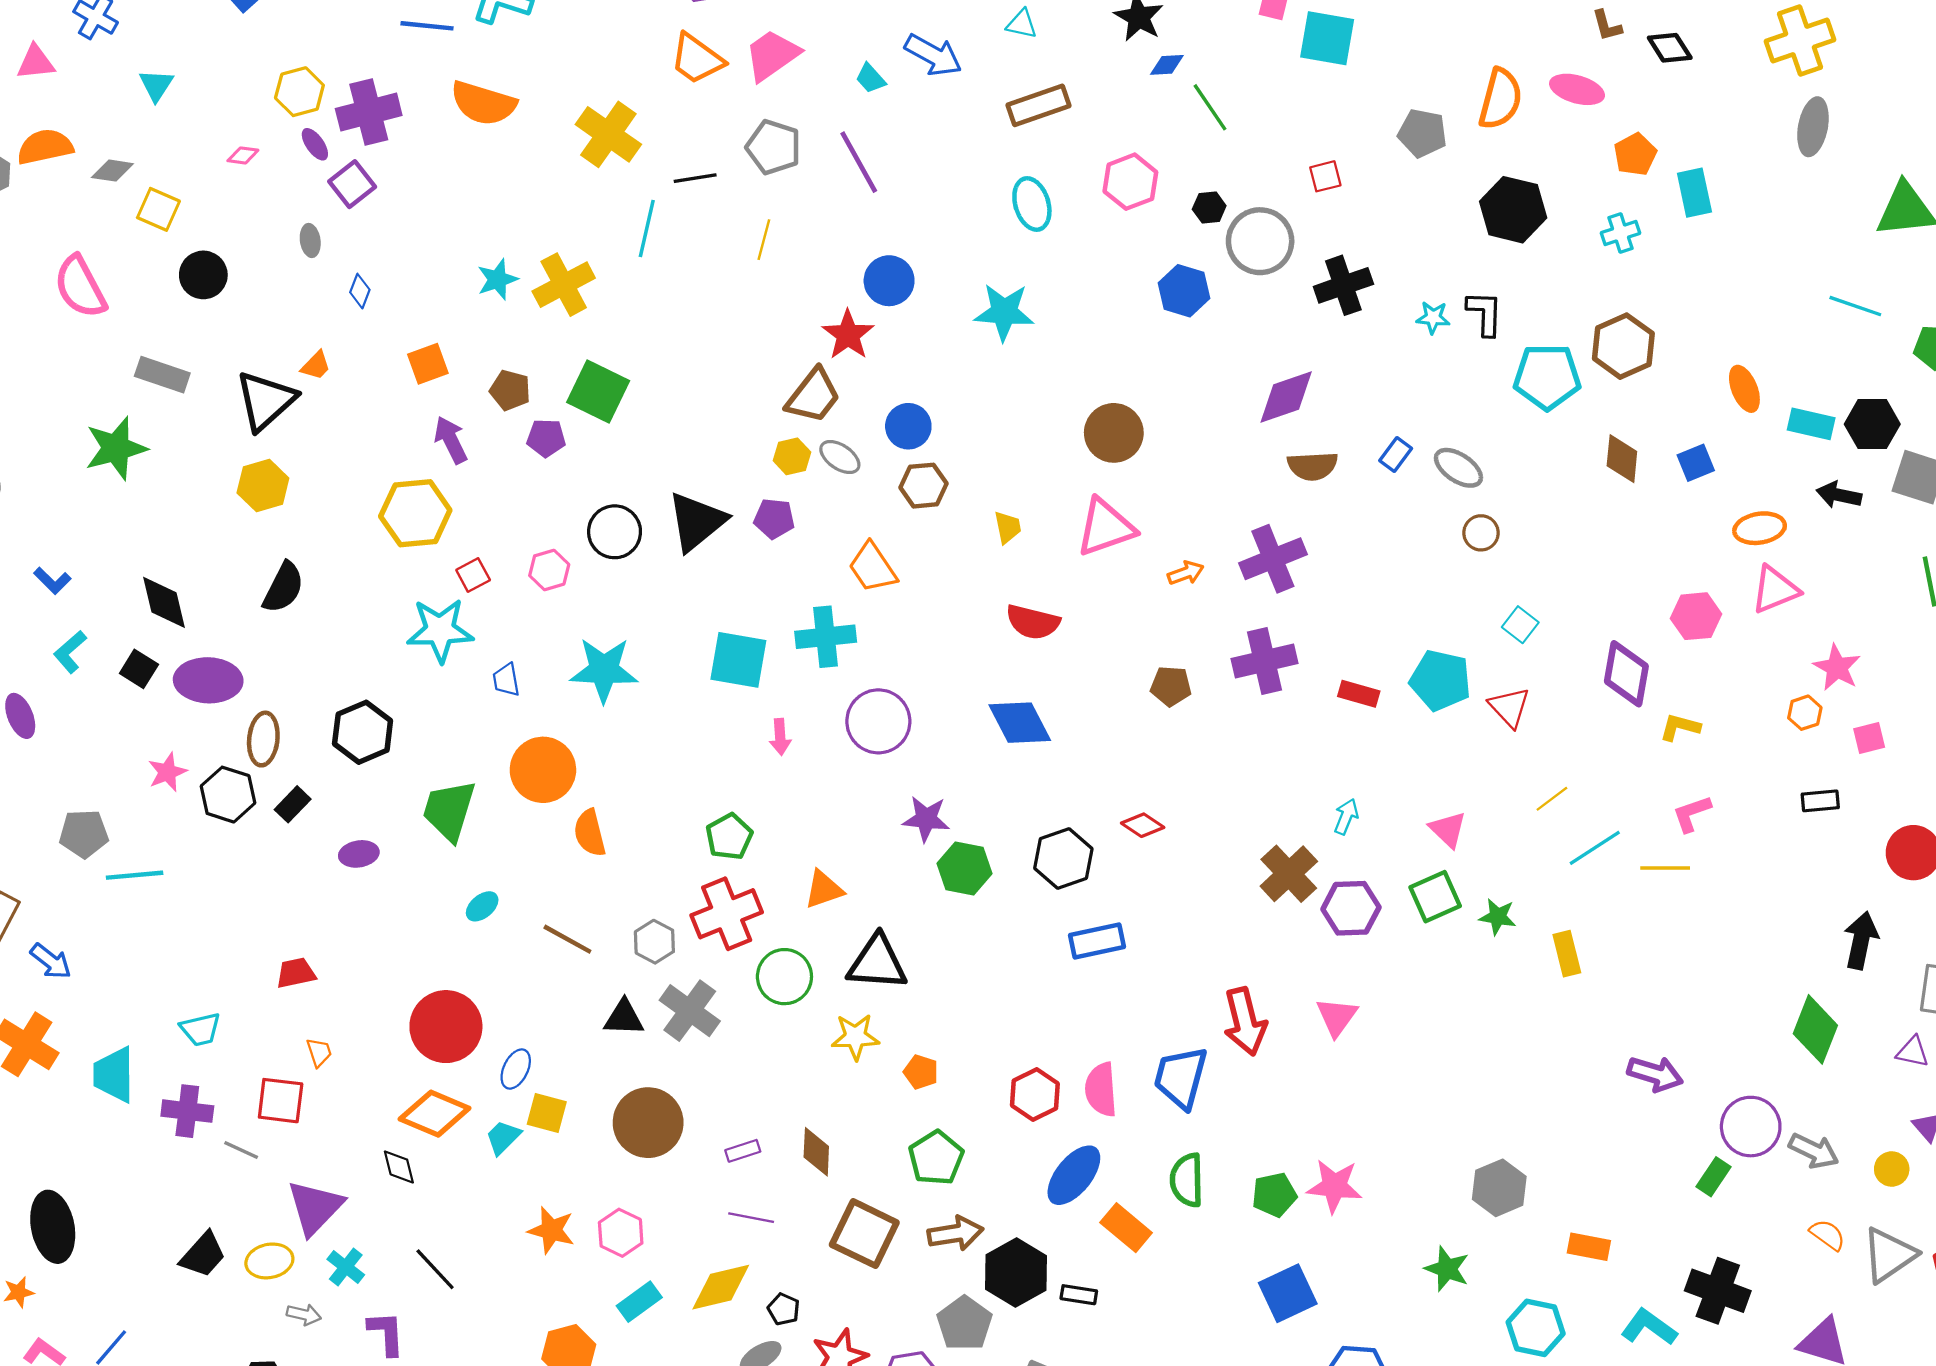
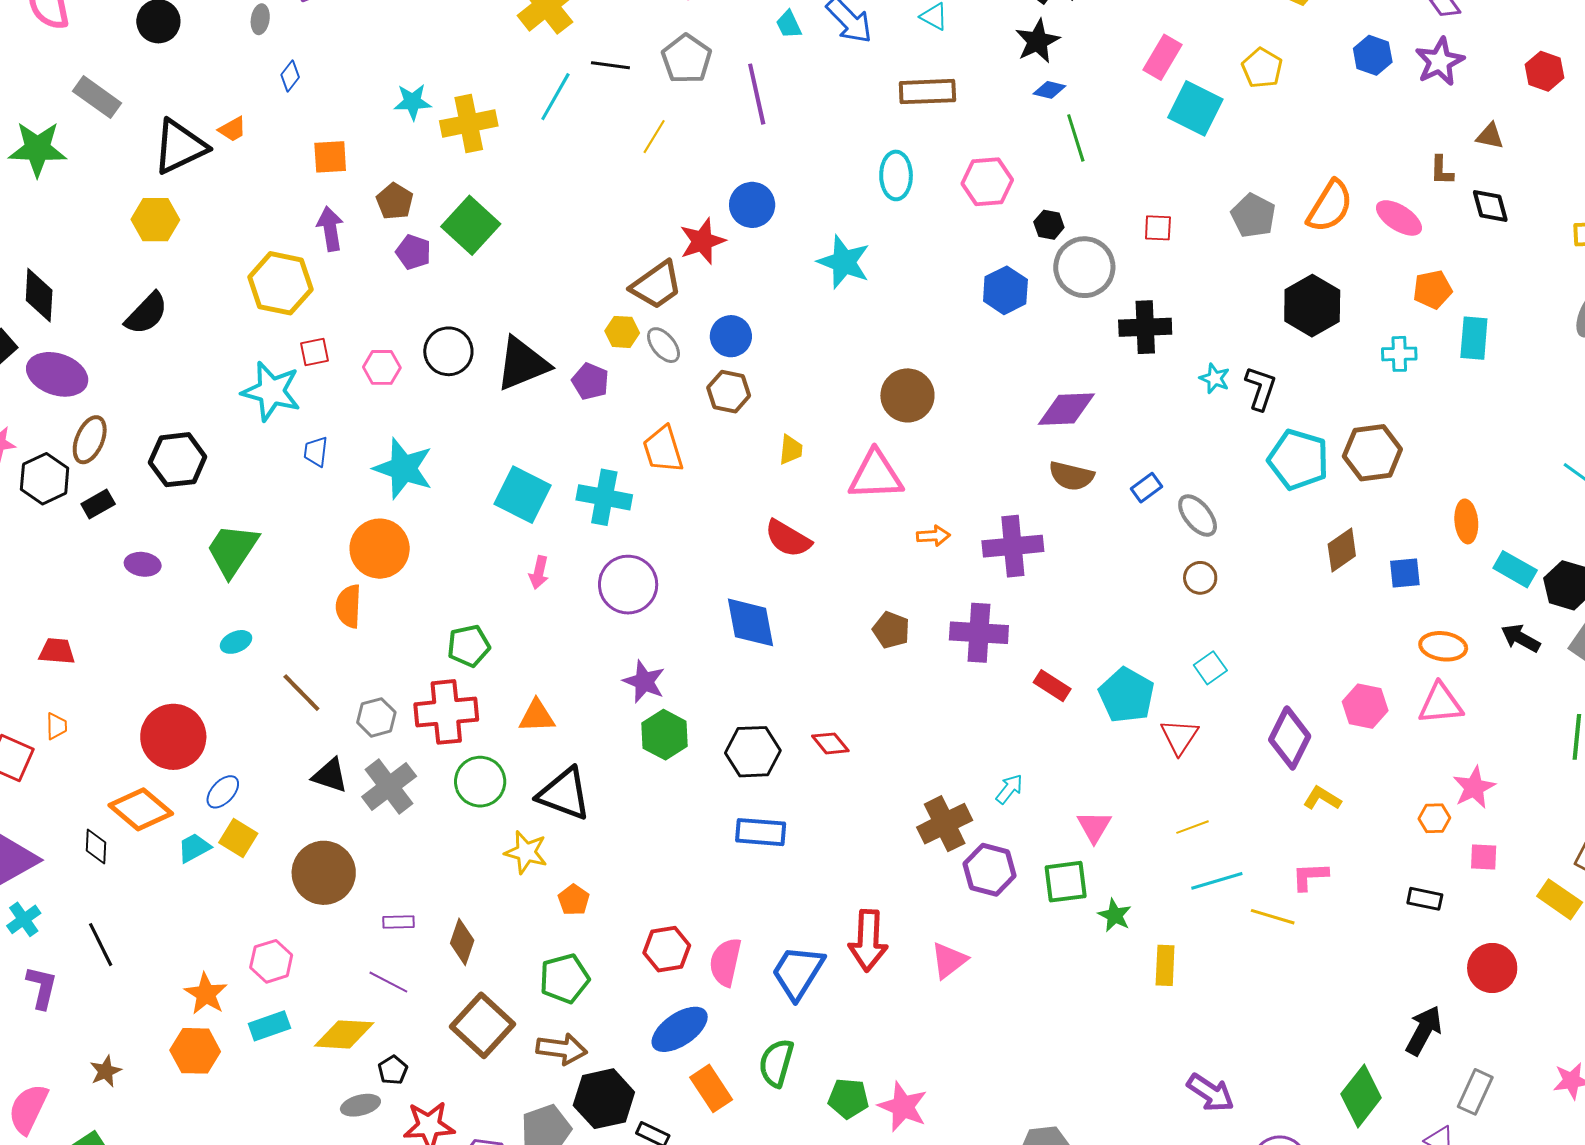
brown diamond: (1622, 459) -> (1342, 550), turned 33
orange circle: (543, 770) -> (380, 549), moved
orange star: (551, 1230) -> (206, 994), moved

